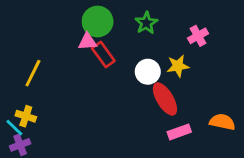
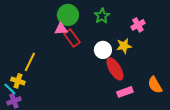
yellow line: (33, 73) -> (30, 62), moved
orange semicircle: (222, 122) -> (155, 85), turned -132

